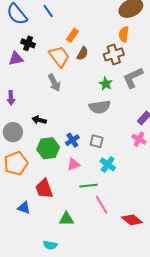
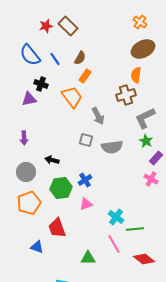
blue line: (48, 11) -> (55, 59), moved
brown semicircle: (82, 53) -> (80, 58), moved
gray arrow: (54, 83) -> (98, 116), moved
green star: (106, 84) -> (146, 141), moved
gray square: (97, 141) -> (86, 140), moved
cyan cross: (108, 164) -> (116, 217), moved
green line: (89, 186) -> (135, 229), moved
green triangle: (66, 219) -> (88, 258), moved

